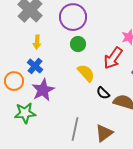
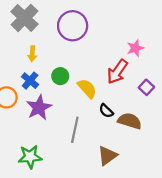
green circle: (78, 44) -> (60, 76), moved
green star: (25, 113) -> (30, 157), moved
gray line: (75, 129) -> (75, 130), moved

